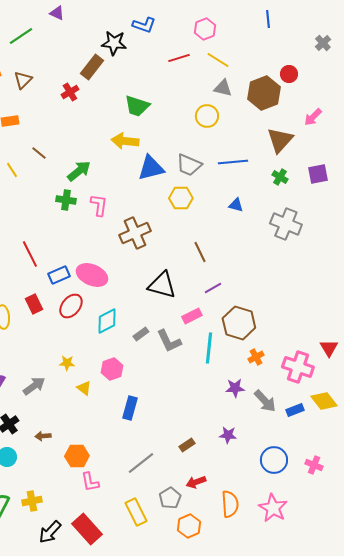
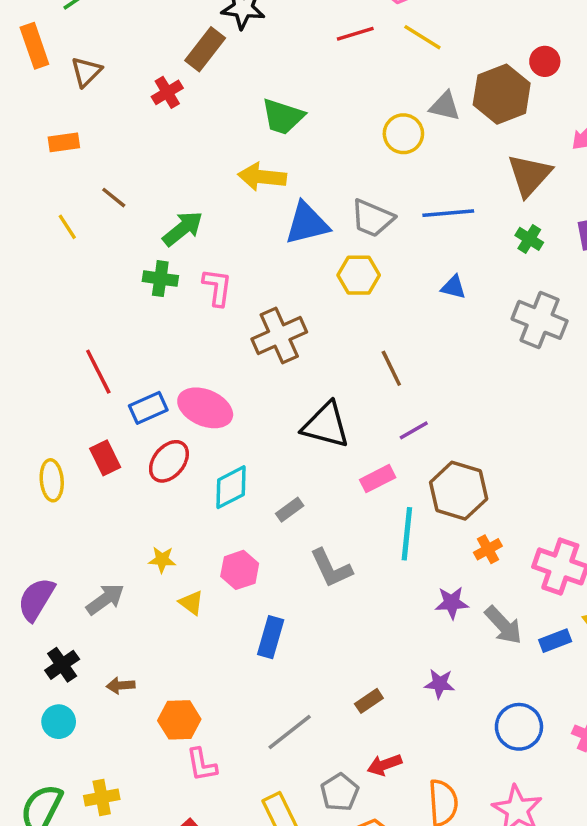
gray triangle: (223, 88) -> (445, 106), moved
gray L-shape: (169, 341) -> (331, 568), moved

